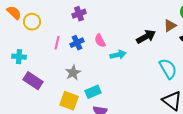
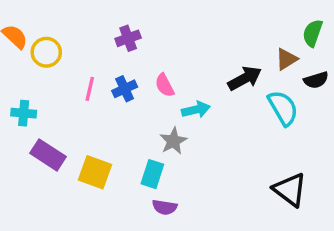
cyan semicircle: (168, 69) -> (283, 108), moved
gray star: (73, 73) -> (173, 141), moved
cyan rectangle: (93, 92) -> (152, 174), turned -49
yellow square: (69, 101) -> (95, 172), moved

